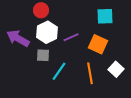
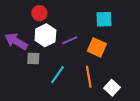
gray square: (43, 55) -> (33, 58), moved
white square: (116, 69) -> (112, 88), moved

